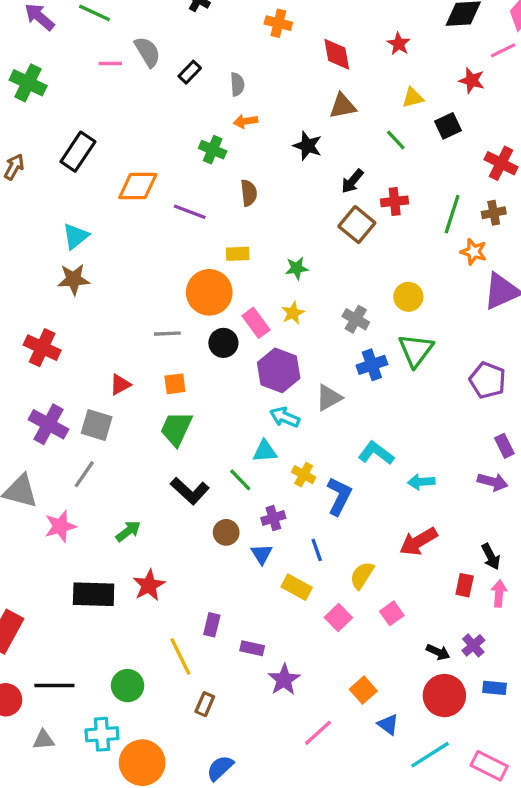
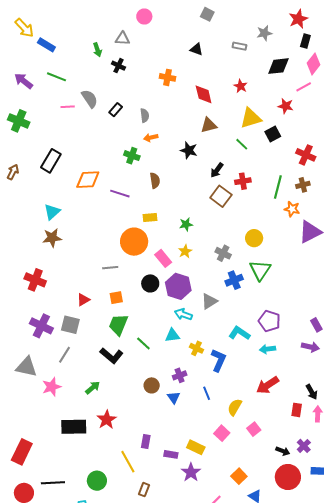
yellow triangle: (413, 98) -> (251, 118), size x1.6
black circle: (223, 343) -> (150, 283), moved
purple pentagon: (487, 380) -> (269, 321), moved
green line: (240, 480) -> (143, 344), moved
black L-shape: (190, 491) -> (111, 356), moved
yellow rectangle: (297, 587) -> (196, 447), moved

